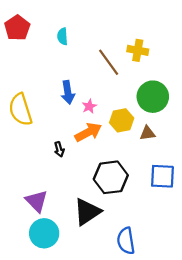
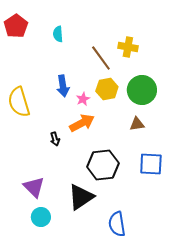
yellow hexagon: (122, 120) -> (107, 89), moved
cyan circle: (44, 233) -> (41, 217), size x0.7

